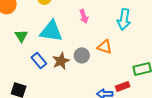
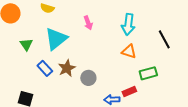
cyan triangle: (51, 31) -> (56, 39), turned -45
orange triangle: (105, 47) -> (129, 51), moved
gray circle: (82, 55) -> (88, 78), moved

